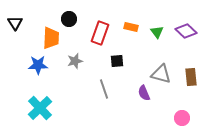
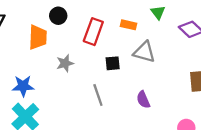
green triangle: (157, 32) -> (158, 12), moved
blue star: (38, 65) -> (23, 86), moved
gray triangle: (161, 74) -> (144, 52), moved

